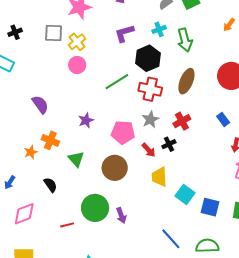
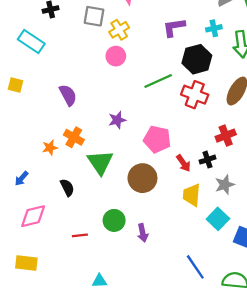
gray star: (150, 119) -> (225, 185), moved
green triangle: (76, 159) -> (100, 162), size x1.4
green circle: (95, 208) -> (114, 220), size x0.7

